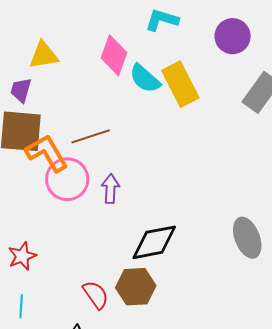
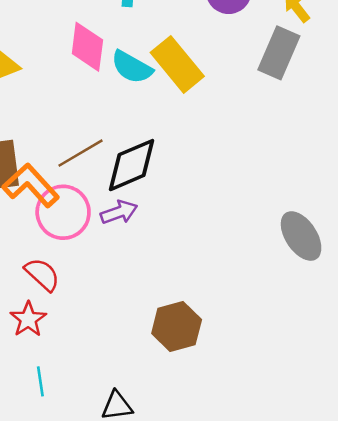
purple arrow: (110, 189) -> (119, 212), turned 80
black diamond: (154, 242) -> (131, 165), moved
red semicircle: (96, 295) -> (42, 274), moved

